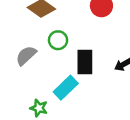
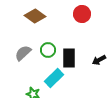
green circle: (58, 40) -> (48, 50), moved

